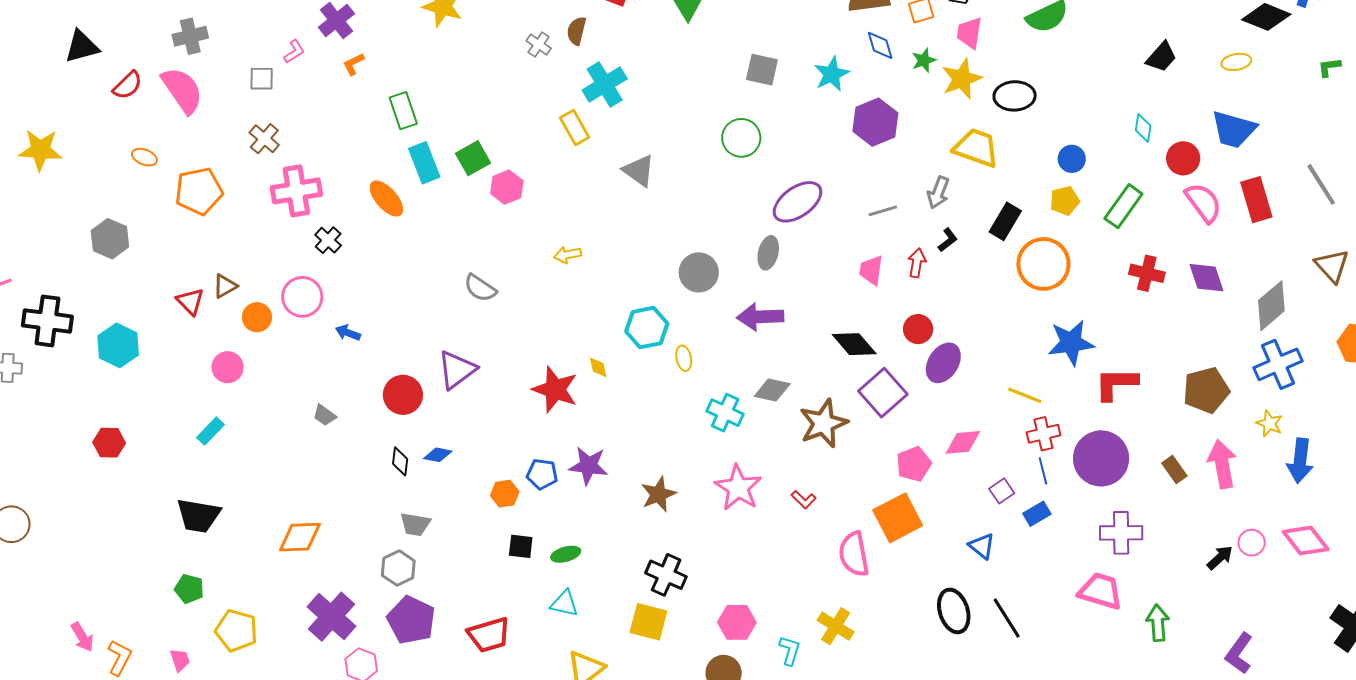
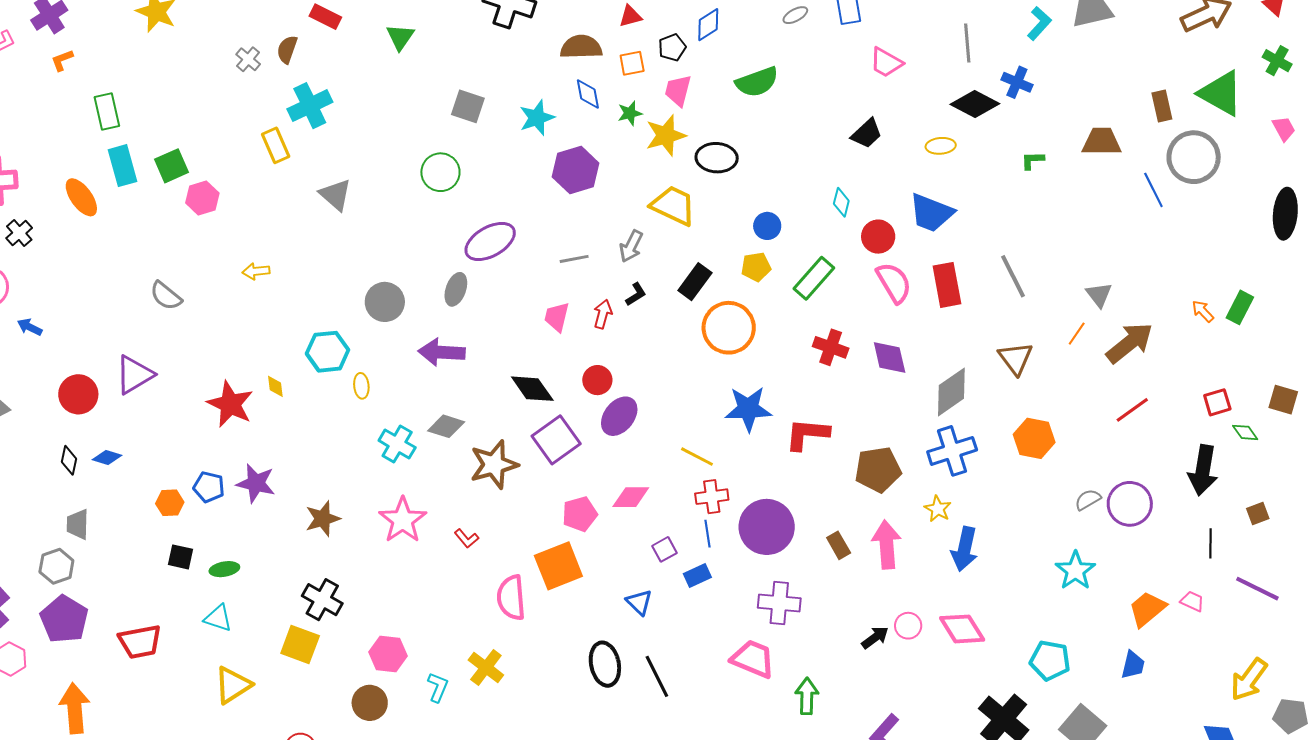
red L-shape: (1116, 384) -> (807, 434), moved
gray trapezoid: (415, 524) -> (78, 524), turned 76

